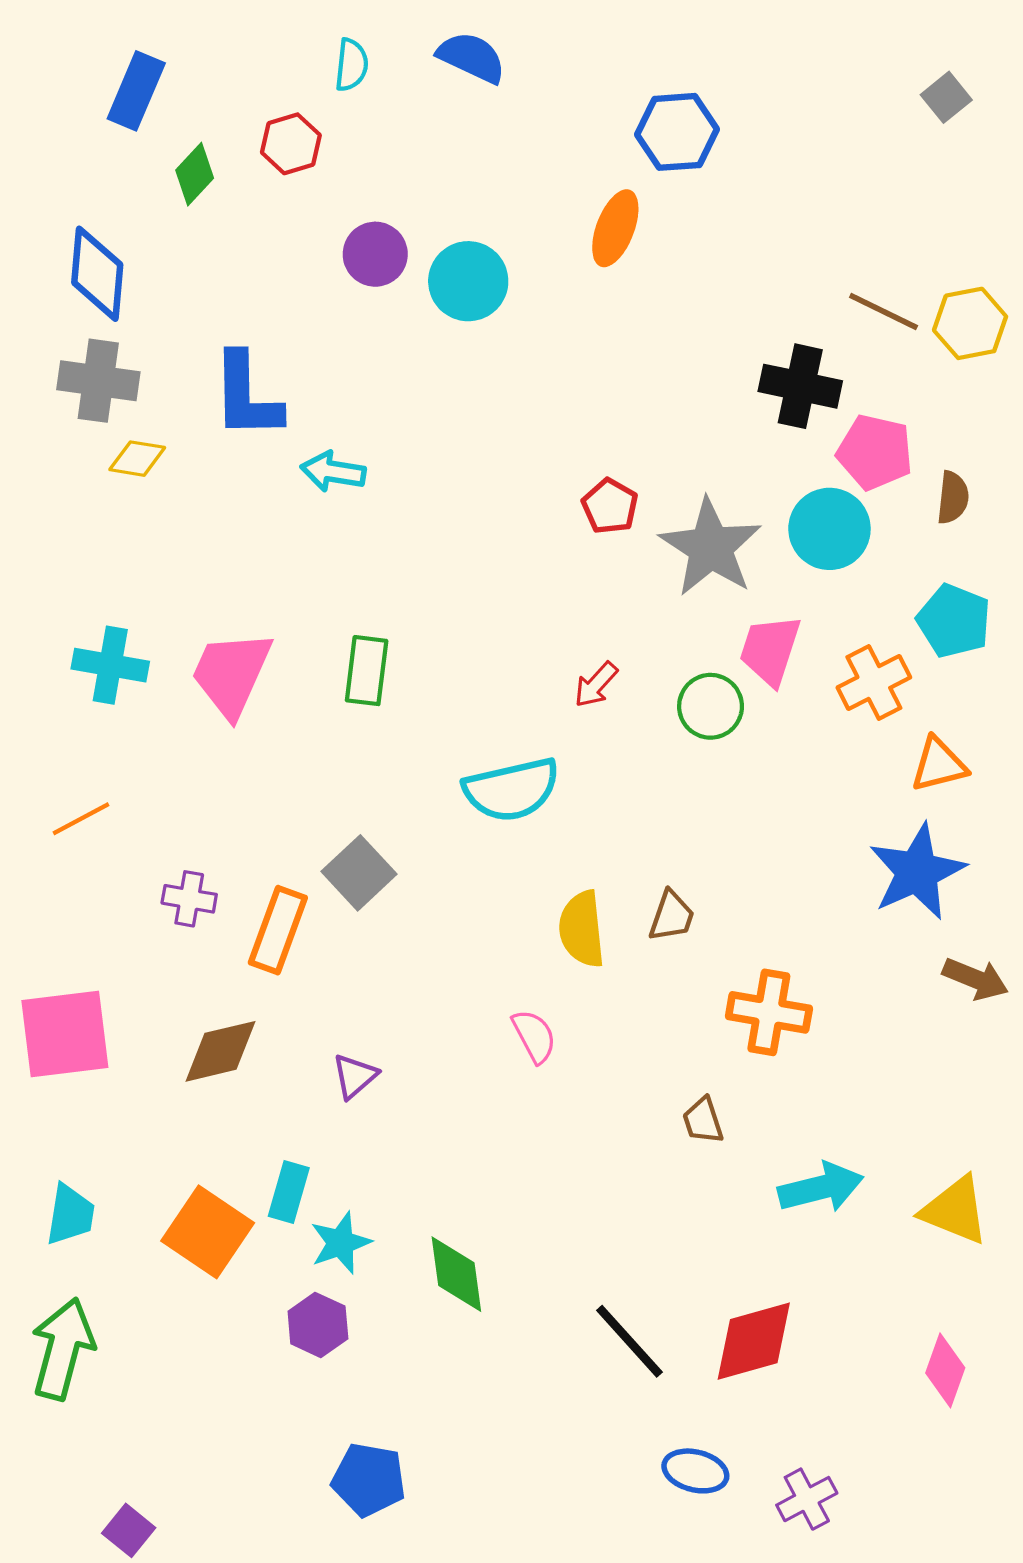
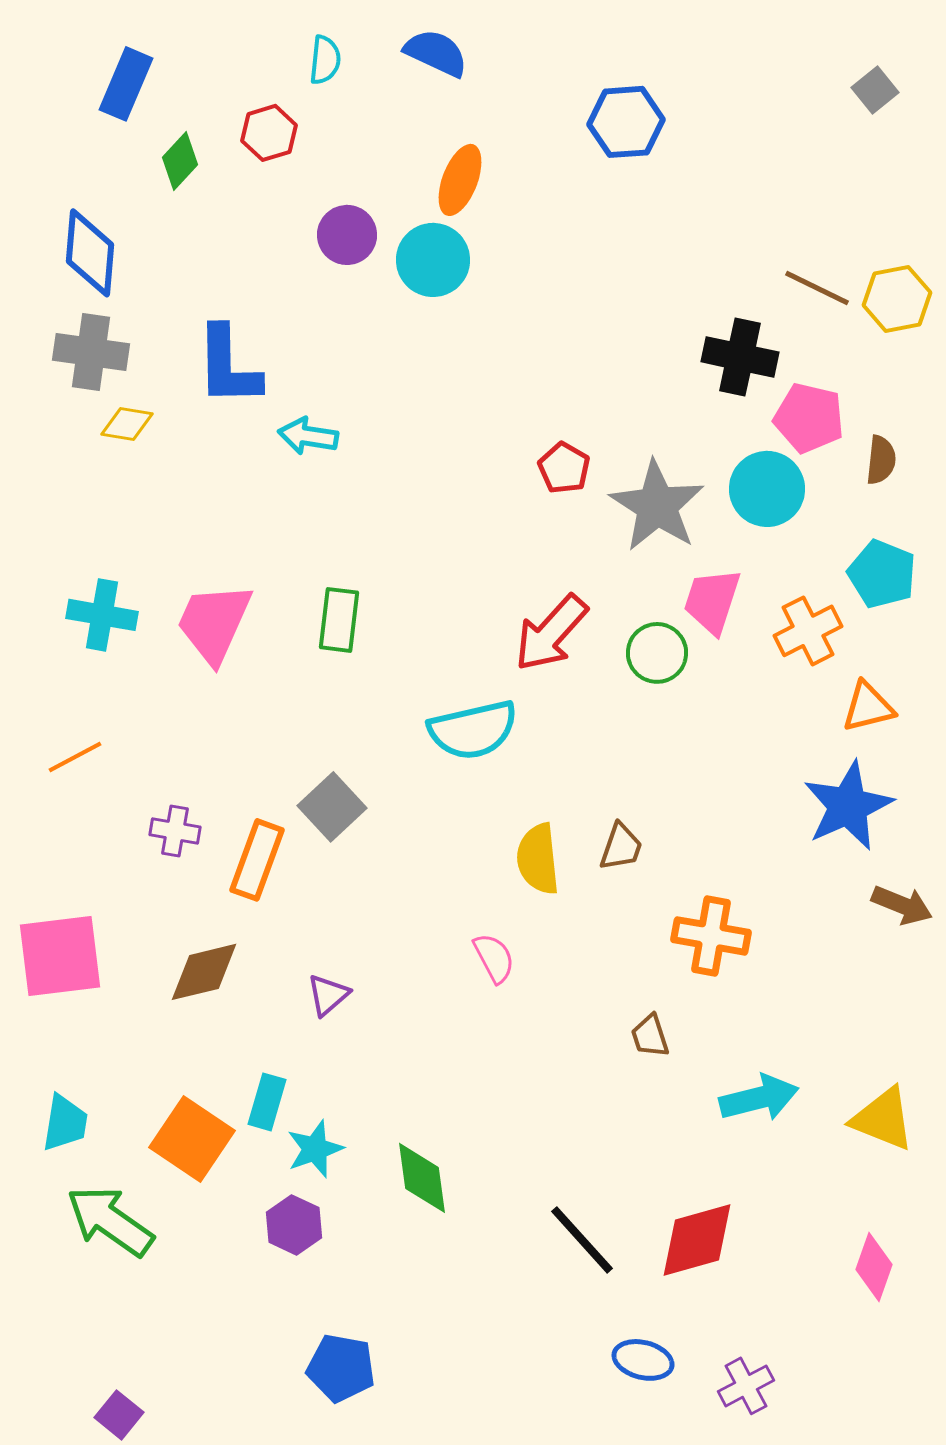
orange ellipse: (615, 228) -> (460, 180), moved
red arrow: (596, 685) -> (551, 633), size x1.8
green arrow: (63, 1349) -> (110, 1221), moved, turned -70

